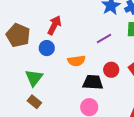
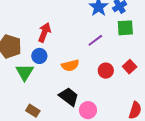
green triangle: (34, 78) -> (25, 72), moved
black trapezoid: (93, 82) -> (69, 97), moved, turned 40

